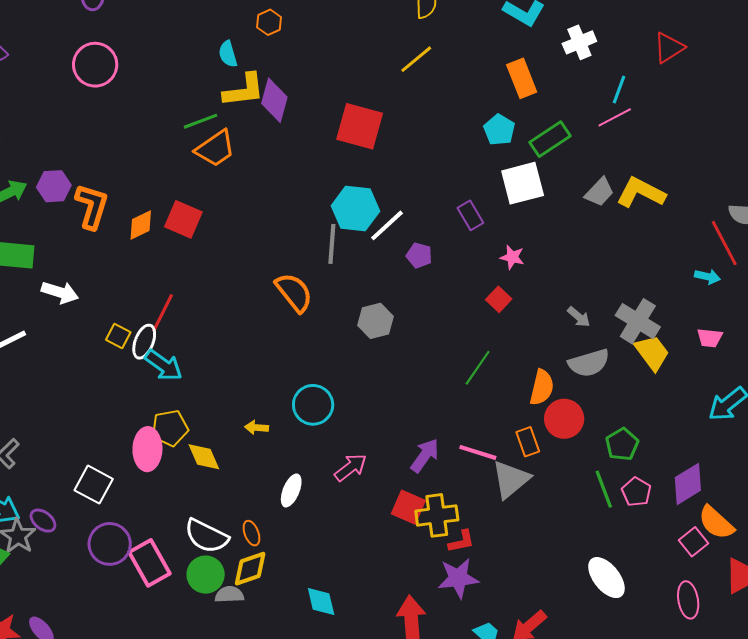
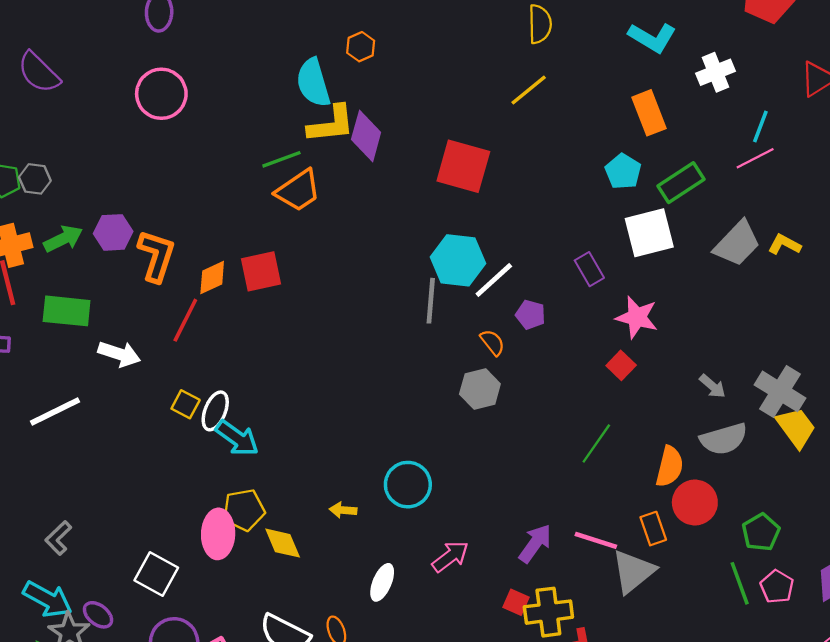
cyan semicircle: (228, 54) -> (313, 83), size x1.6
gray trapezoid: (599, 192) -> (737, 244), size x1.4
yellow L-shape: (641, 193) -> (784, 244), size x0.6
red square: (183, 219) -> (261, 271), turned -36
pink star: (512, 257) -> (637, 317), size x1.5
orange semicircle: (294, 292) -> (492, 342), moved, size x0.6
red line: (163, 313) -> (185, 320), moved
red square: (408, 507) -> (516, 602), size x0.7

